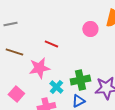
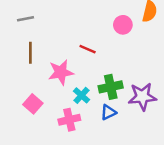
red line: (51, 44) -> (88, 49), moved
brown line: (14, 52) -> (30, 53), turned 72

